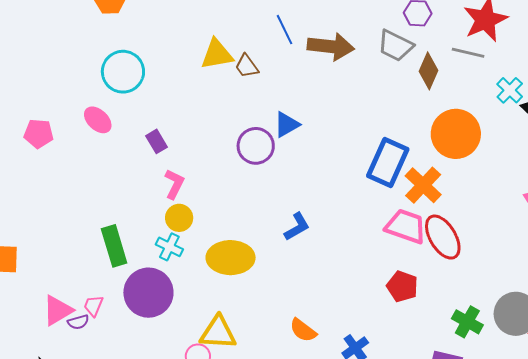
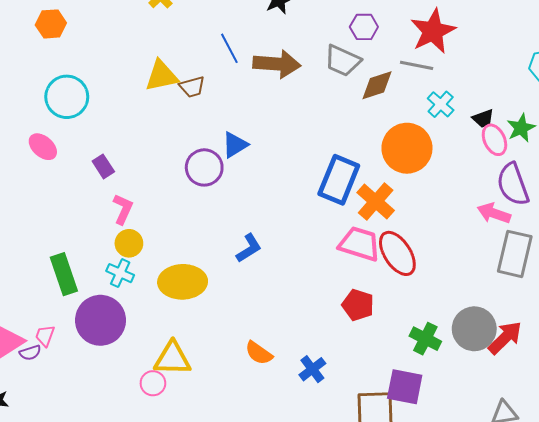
brown trapezoid: (247, 66) -> (192, 87), turned -68
brown diamond: (428, 71) -> (377, 85), turned 51
cyan cross: (510, 90) -> (441, 104), moved

